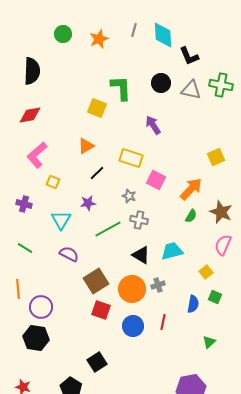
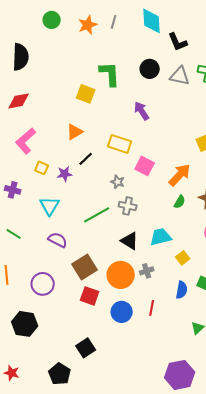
gray line: (134, 30) -> (114, 22), moved
purple star: (88, 203) -> (65, 174), moved
yellow square: (206, 272) -> (183, 258), moved
purple circle: (41, 307) -> (43, 284), moved

